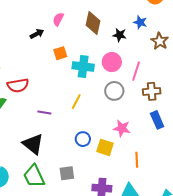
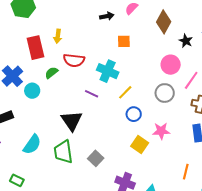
cyan cross: (83, 66) -> (108, 71), moved
pink star: (122, 128) -> (161, 131), turned -30
blue circle: (83, 139) -> (134, 114), moved
orange line: (137, 160) -> (186, 172), moved
gray square: (67, 173) -> (96, 158), turned 35

